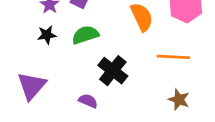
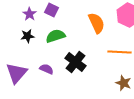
purple semicircle: (88, 101) -> (46, 69), moved

